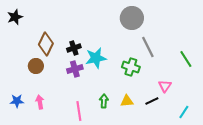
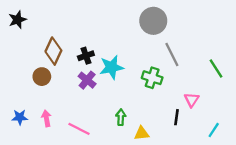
purple cross: (75, 69) -> (87, 80), turned -35
yellow triangle: (127, 101) -> (142, 133), moved
black line: (152, 101) -> (177, 117), turned -56
pink line: (79, 111) -> (79, 129), moved, turned -54

